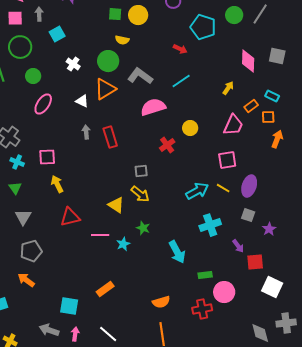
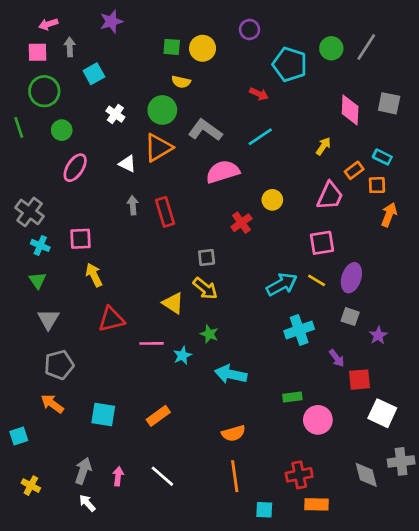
cyan arrow: (177, 252) -> (231, 374), moved, turned 130
cyan square: (69, 306) -> (103, 414), moved
red cross: (202, 309) -> (299, 475), moved
gray arrow: (49, 330) -> (83, 471), turned 90

